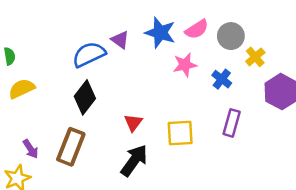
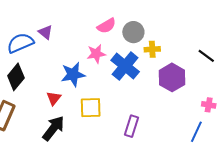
blue star: (160, 33) -> (73, 74), moved, turned -30
yellow cross: (255, 57) -> (152, 49), turned 35
blue cross: (222, 79) -> (125, 66), size x1.8
purple rectangle: (232, 123) -> (131, 126), moved

